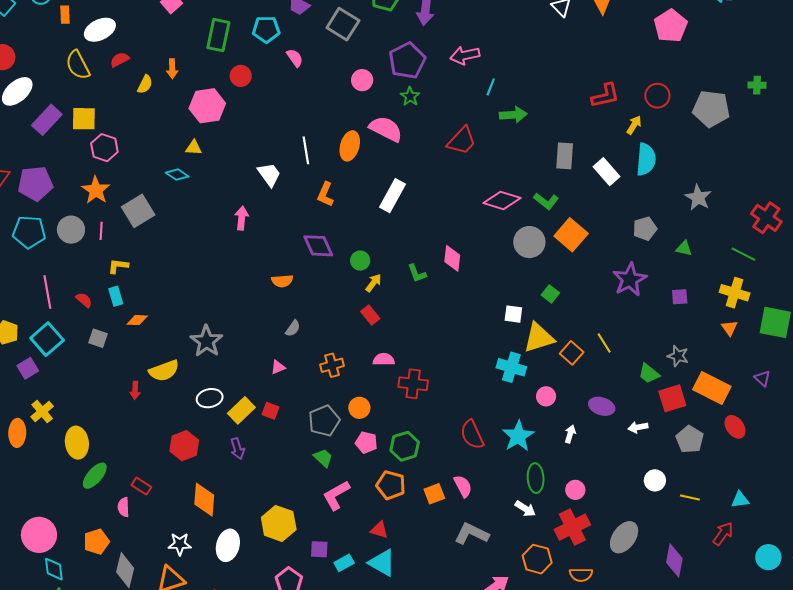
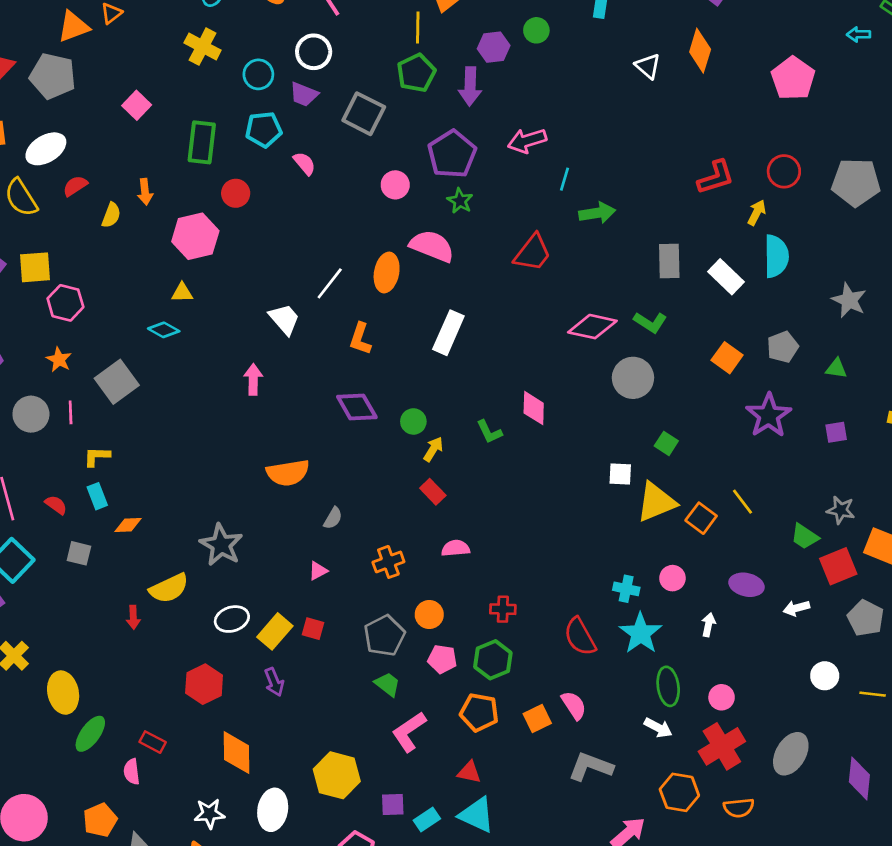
white line: (306, 150) -> (330, 283), turned 52
orange star: (96, 190) -> (59, 360), size x0.7
orange square: (571, 235) -> (727, 358), moved, size x0.7
orange semicircle: (282, 281) -> (288, 473), moved, size x1.5
cyan cross: (511, 367) -> (626, 589), moved, size x0.7
red cross: (413, 384) -> (503, 609), moved, size x0.7

